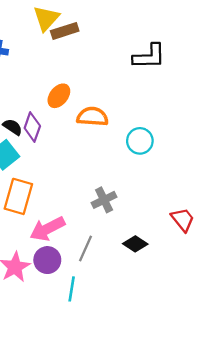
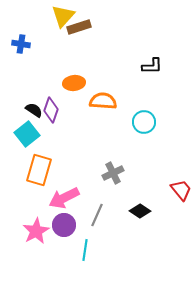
black L-shape: (149, 56) -> (152, 66), moved, size x0.7
orange ellipse: (59, 96) -> (74, 83), turned 45

